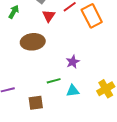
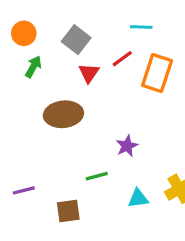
orange rectangle: (92, 16) -> (157, 73), turned 45
cyan triangle: (73, 91) -> (138, 198), moved

